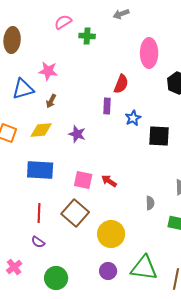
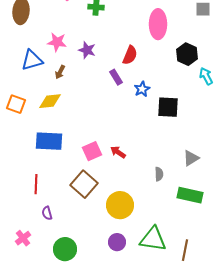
purple rectangle: (107, 106) -> (116, 77), turned -35
purple star: (77, 134) -> (87, 50), moved
pink square: (83, 180) -> (92, 151), turned -36
red line: (39, 213) -> (36, 184), moved
purple semicircle: (38, 242) -> (47, 213), turned 40

